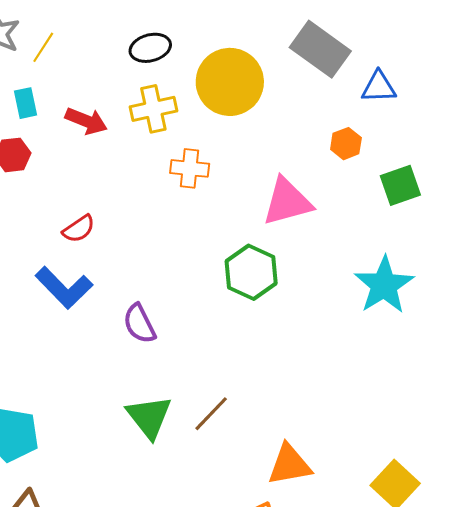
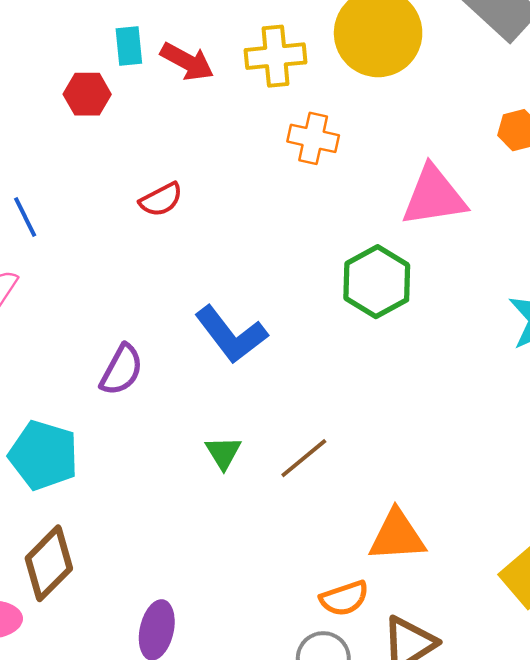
cyan rectangle: (25, 103) -> (129, 46), moved
blue L-shape: (64, 288) -> (231, 335), moved
purple semicircle: (139, 324) -> (122, 370), moved, turned -132
green triangle: (149, 417) -> (223, 453), size x0.6

